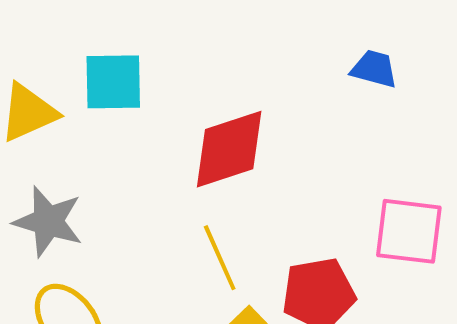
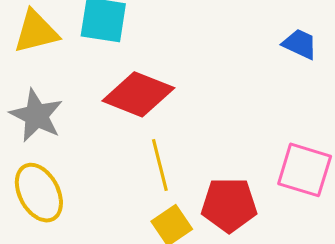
red diamond: (229, 149) -> (138, 94), moved, turned 30

